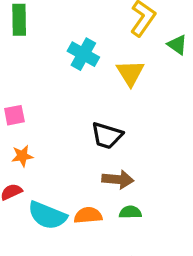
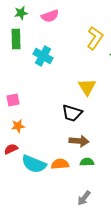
cyan cross: (83, 54) -> (43, 56), moved
yellow triangle: (130, 73) -> (87, 87), moved

